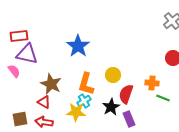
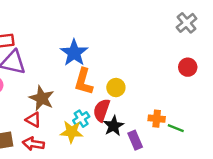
orange cross: (152, 83) -> (157, 119), moved
orange L-shape: (86, 84) -> (84, 82), moved
red semicircle: (126, 94) -> (102, 110), moved
green line: (163, 98) -> (176, 128), moved

